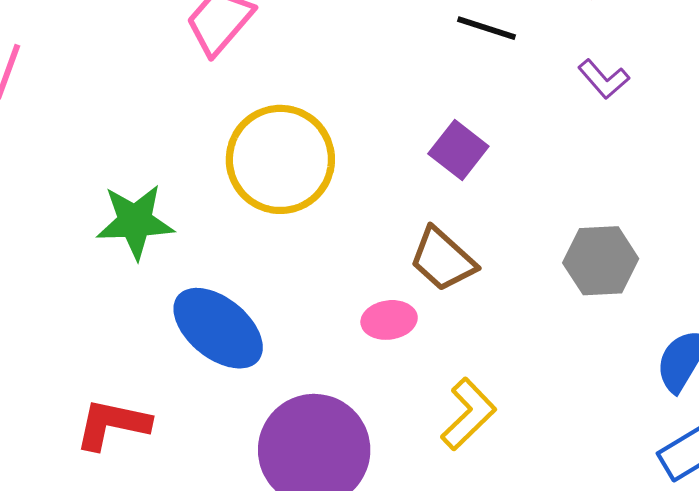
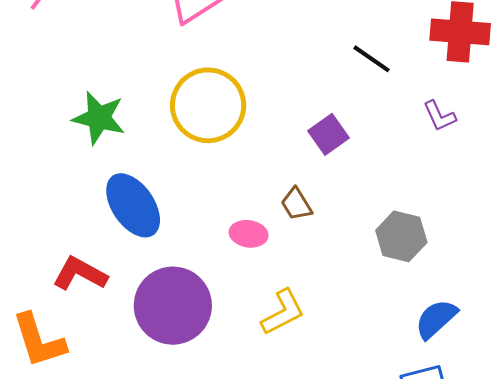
brown trapezoid: (443, 259) -> (296, 204), size x0.7
red L-shape: (112, 424) -> (80, 274), moved

